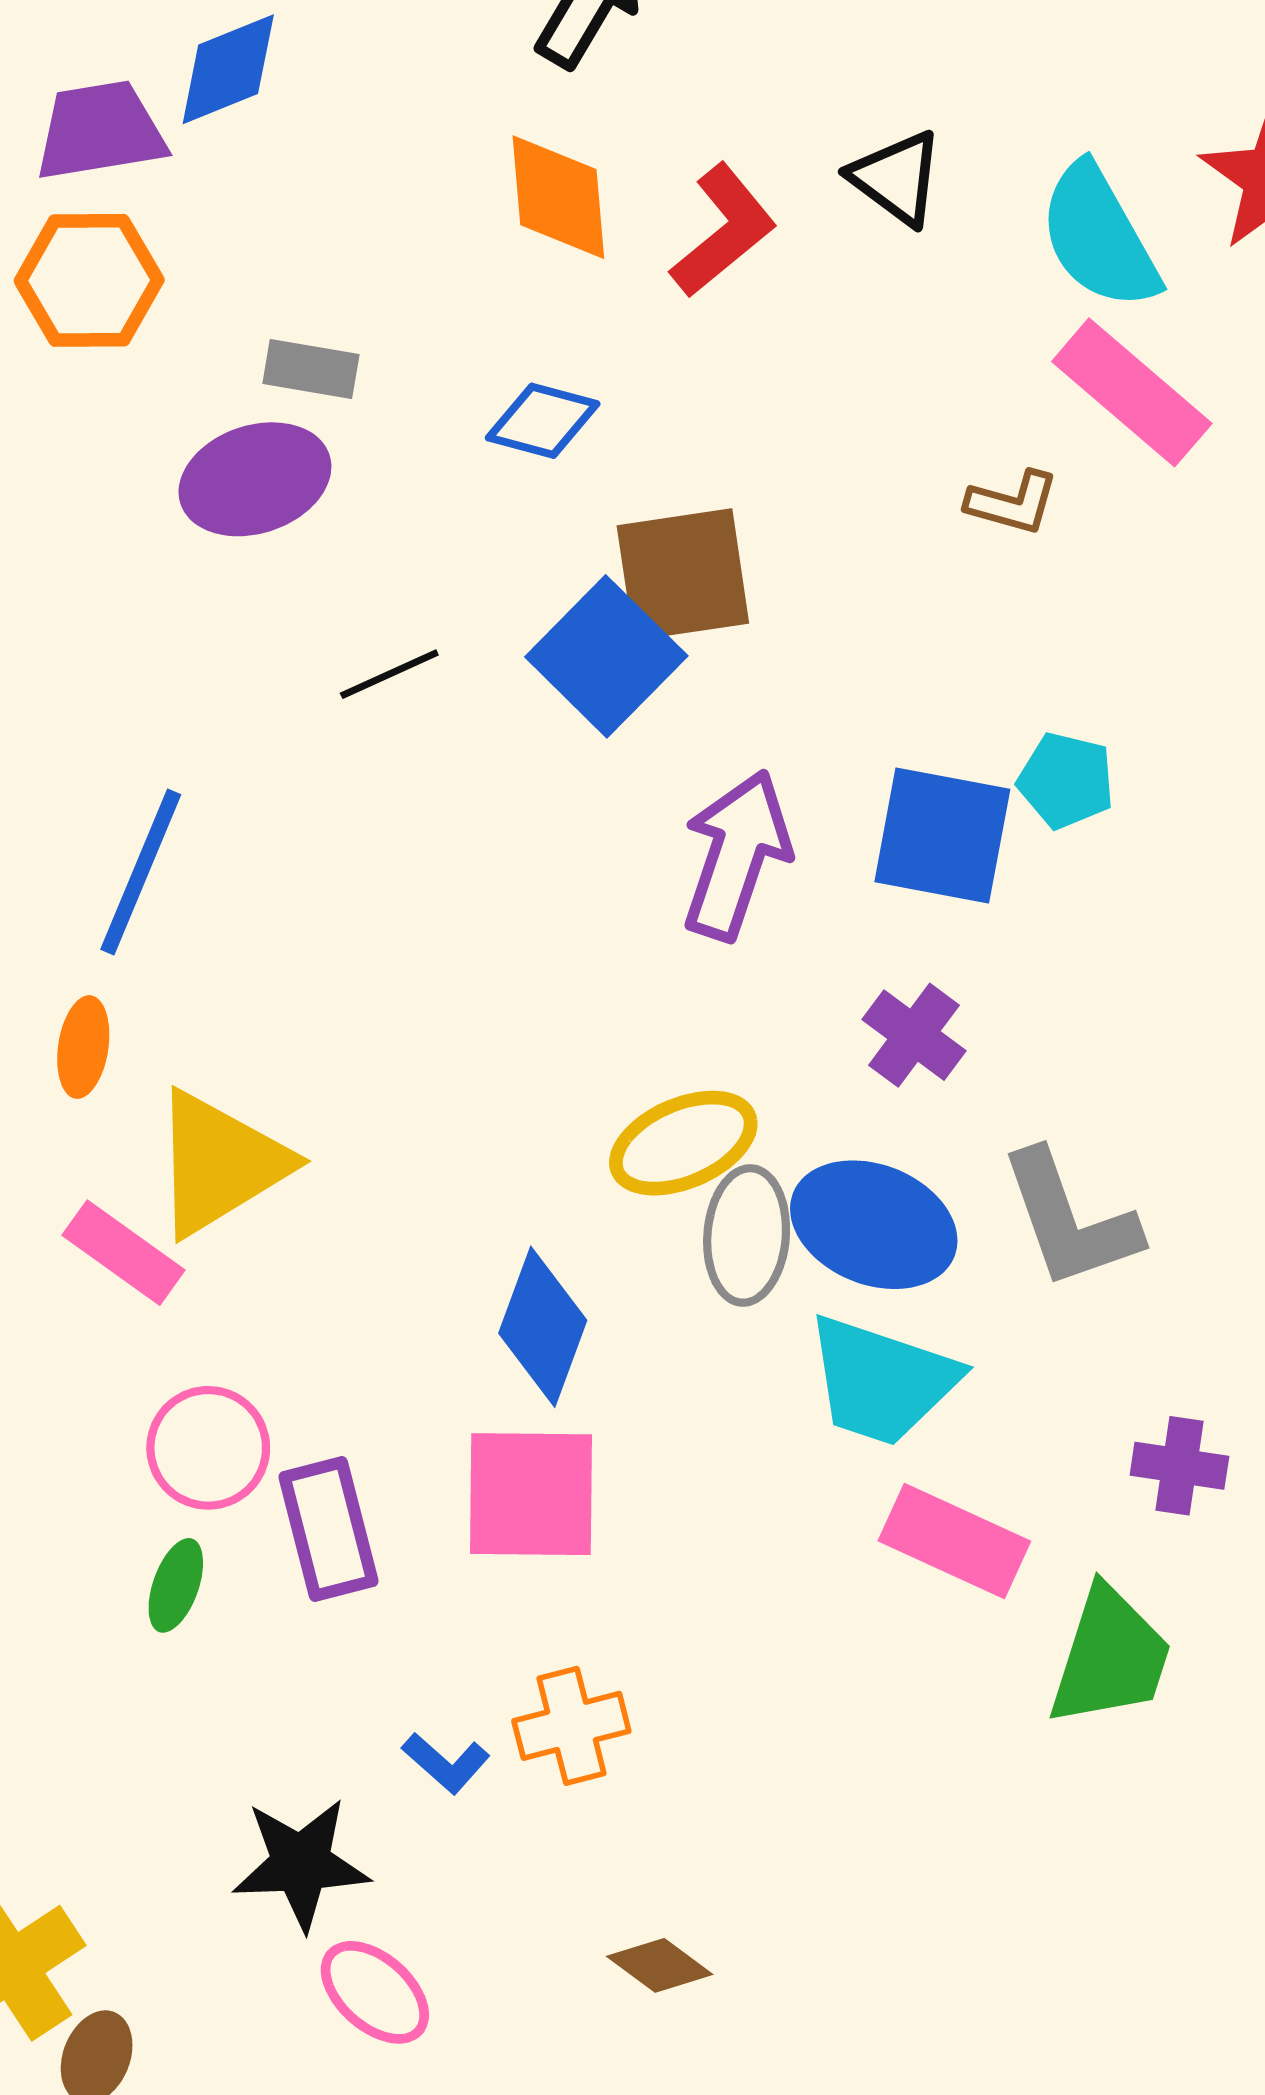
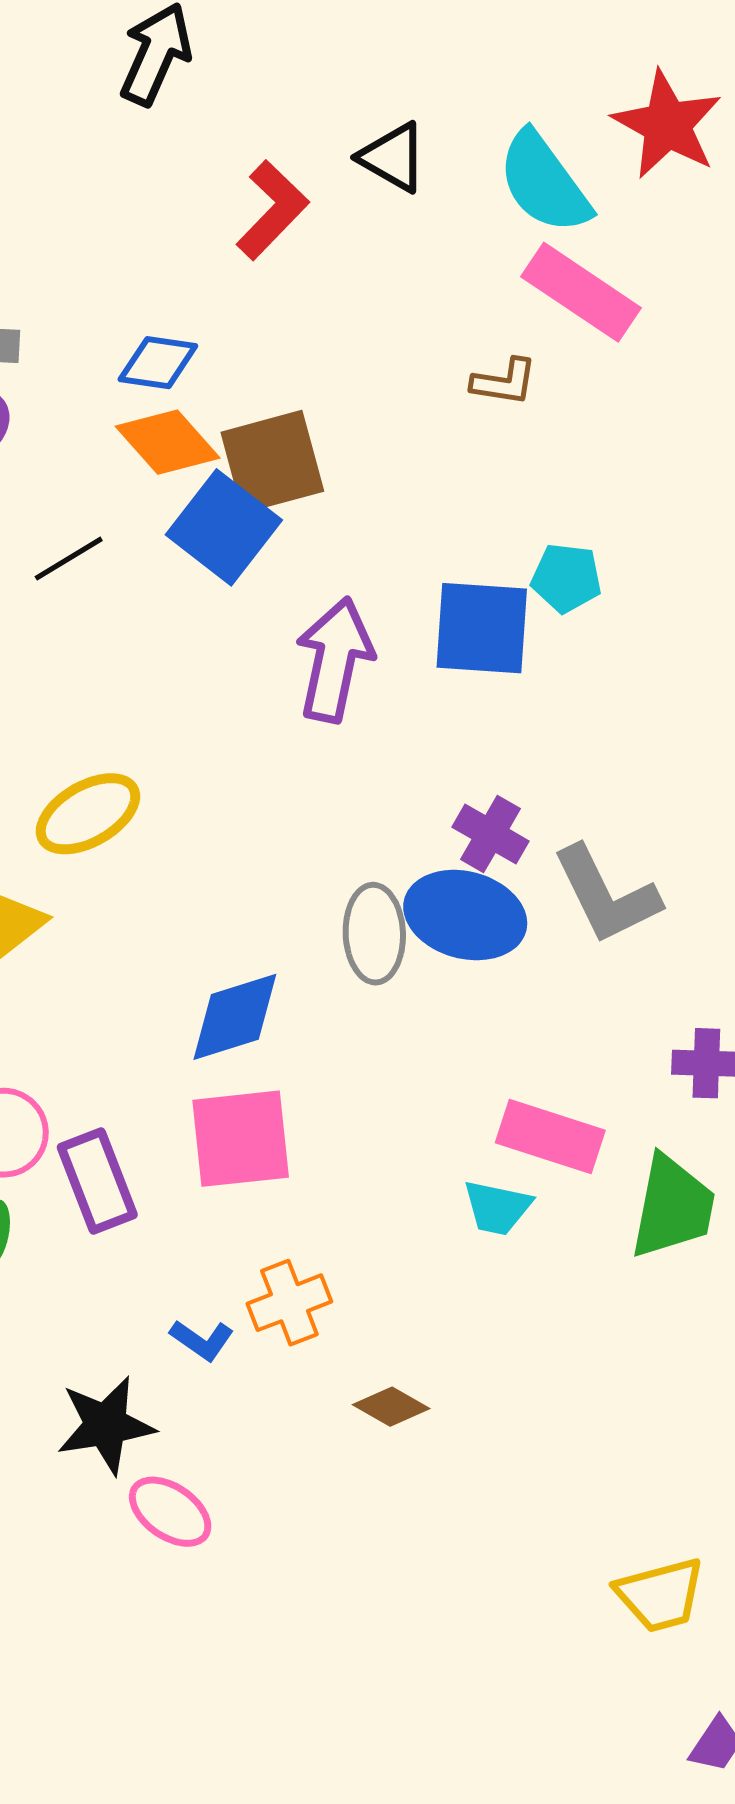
orange diamond: (558, 197) -> (168, 442), moved, turned -30
purple cross: (914, 1035) -> (490, 834), moved
yellow ellipse: (683, 1143) -> (88, 814), moved
blue diamond: (543, 1327) -> (235, 1017), turned 59
cyan trapezoid: (882, 1381) -> (497, 1208), moved, size x0.6
brown diamond: (660, 1965) -> (391, 1407), moved

